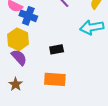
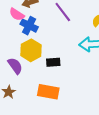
yellow hexagon: (18, 39) -> (31, 50), moved

